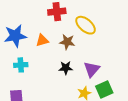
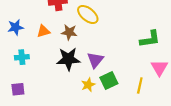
blue star: (15, 36) -> (16, 27), size x0.7
black star: (66, 68) -> (68, 59), size x1.6

